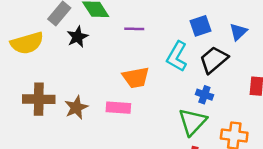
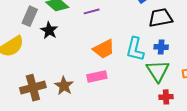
cyan L-shape: (177, 56) -> (135, 49), moved
black trapezoid: (214, 60) -> (161, 18), turned 45

